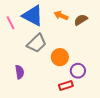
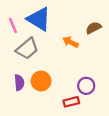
orange arrow: (61, 16) -> (70, 42), moved
gray trapezoid: (37, 43) -> (27, 49), moved
orange circle: (60, 57) -> (41, 81), moved

